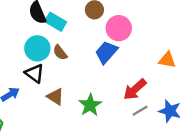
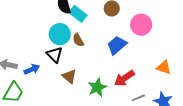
pink circle: (119, 28) -> (141, 25), moved
orange triangle: (167, 60) -> (164, 67), moved
red arrow: (135, 89) -> (124, 78), moved

